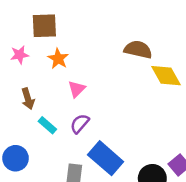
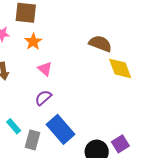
pink triangle: (77, 89) -> (45, 69), turned -42
cyan rectangle: (47, 125) -> (14, 126), moved

